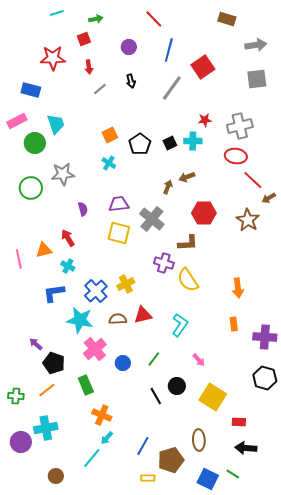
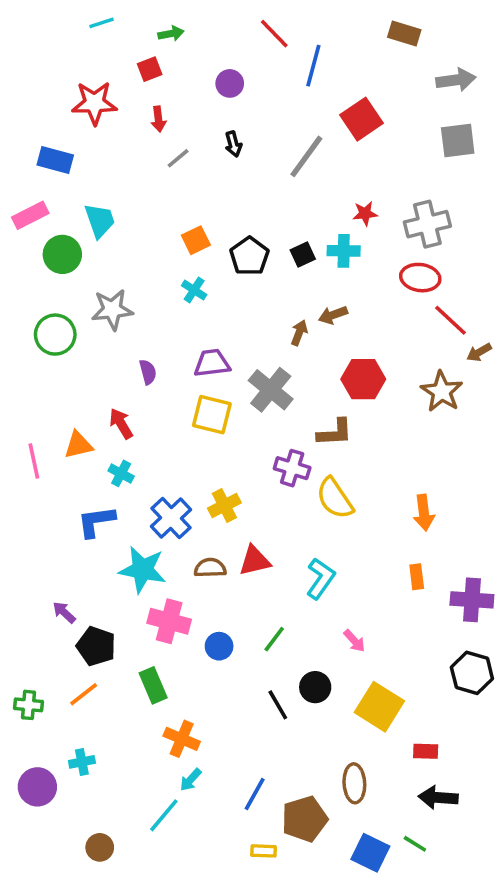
blue line: (169, 50) -> (313, 66), moved
pink cross: (95, 349) -> (169, 621), turned -35
cyan cross: (46, 428) -> (82, 762), size x0.6

